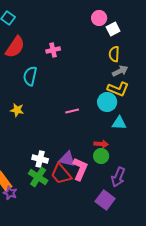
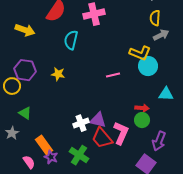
pink cross: (53, 50) -> (94, 14), size x1.5
yellow L-shape: (118, 89) -> (140, 53), moved
cyan triangle: (119, 123) -> (166, 94), moved
white cross: (40, 159) -> (81, 123), turned -35
purple triangle: (67, 159) -> (98, 120), moved
green cross: (38, 177) -> (79, 155), moved

